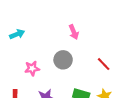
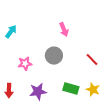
cyan arrow: (17, 34) -> (11, 32), turned -32

